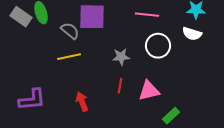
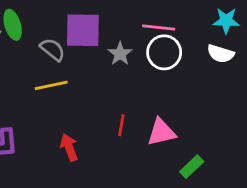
white circle: (158, 46) -> (164, 52), moved
gray star: (121, 57) -> (120, 54), moved, turned -30

